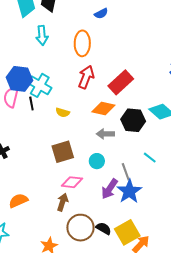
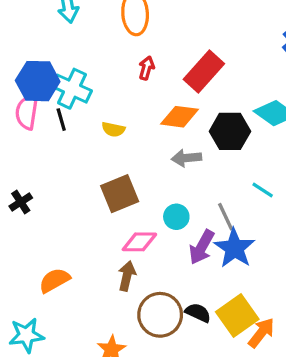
red arrow: (86, 77) -> (147, 68), size x0.6
cyan circle: (97, 161) -> (176, 217), moved

